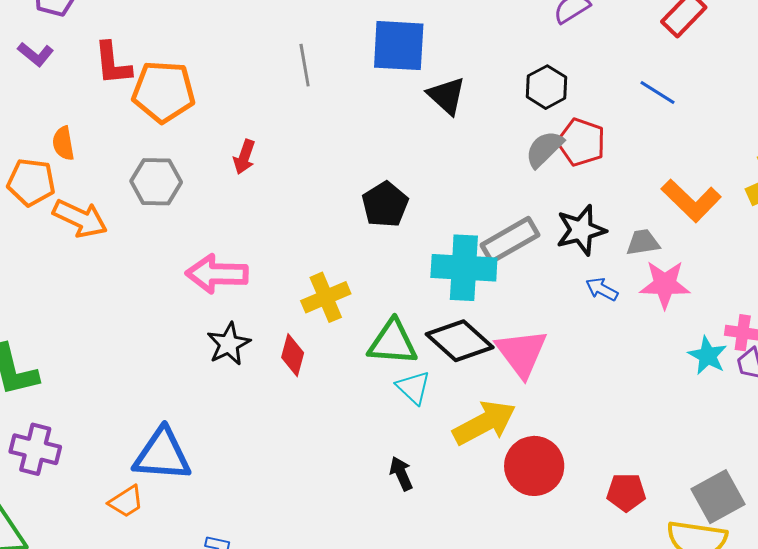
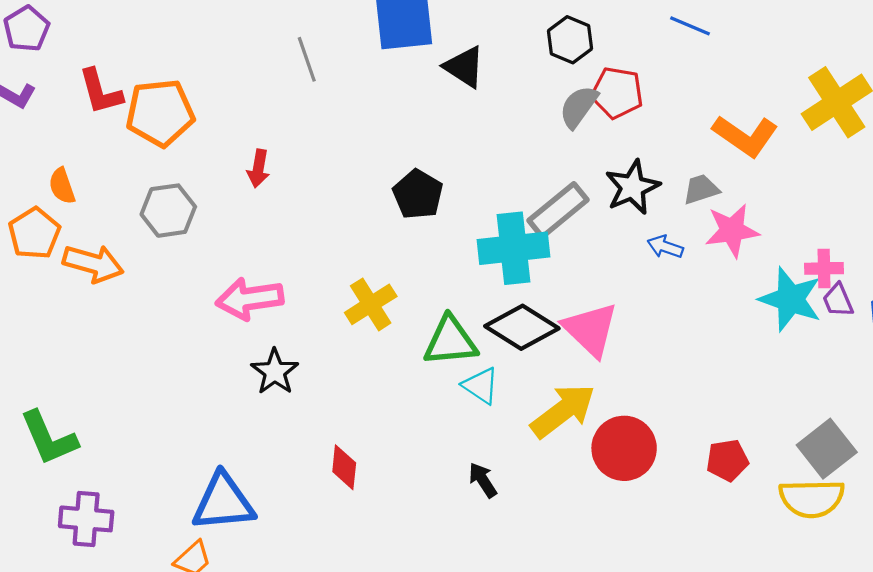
orange pentagon: (31, 182) -> (34, 233), turned -30
red diamond: (293, 355) -> (344, 467), moved
cyan star: (708, 356) -> (790, 299), size x1.5

